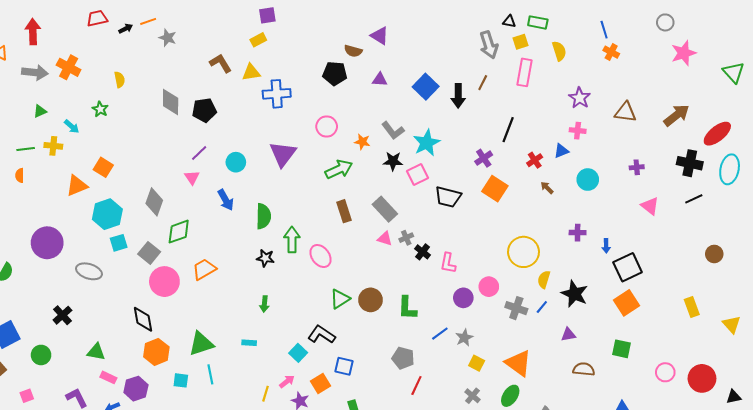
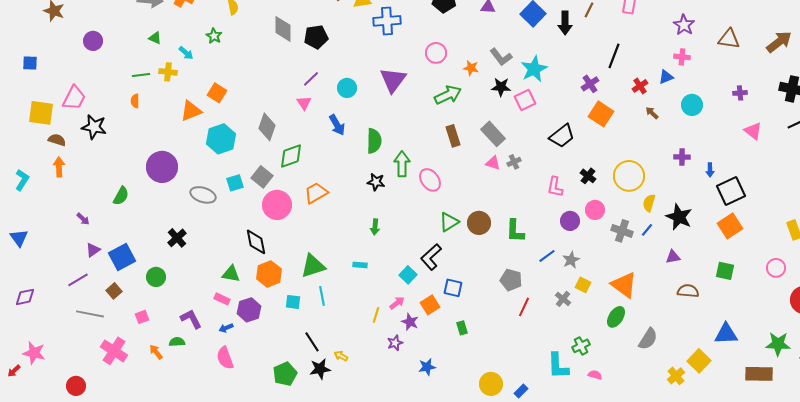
green triangle: (40, 111) -> (155, 38), turned 48
black trapezoid: (448, 197) -> (562, 136), moved, turned -52
cyan square: (119, 243) -> (235, 183), moved
black cross: (423, 252) -> (588, 176), moved
black L-shape: (322, 335) -> (431, 257), turned -76
green triangle: (96, 352) -> (231, 274), moved
pink circle: (665, 372) -> (776, 268), moved
gray cross: (472, 396) -> (563, 299), moved

